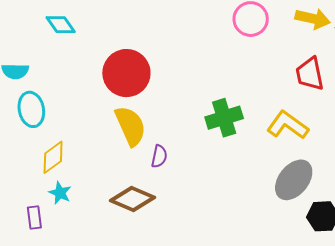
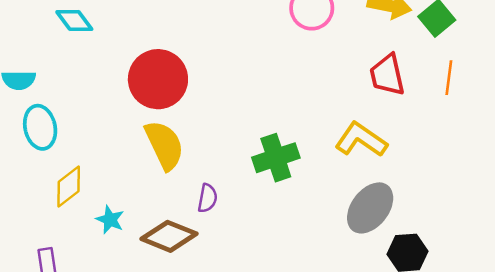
green cross: (224, 118) -> (276, 158), moved
purple semicircle: (159, 156) -> (207, 198), moved
cyan star: (60, 193) -> (110, 220), moved

